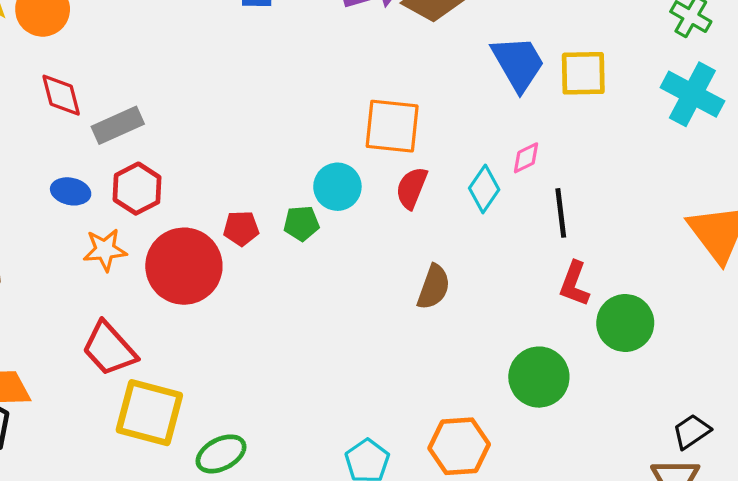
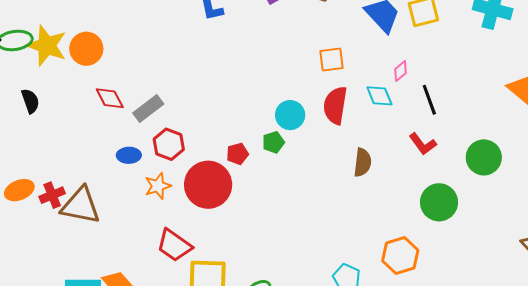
orange square: (392, 126) -> (332, 59), moved, size x0.7
red semicircle: (412, 188) -> (335, 105), size x1.4
cyan diamond: (484, 189) -> (379, 96), turned -44
red L-shape: (574, 284) -> (423, 144), moved, turned -44

